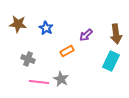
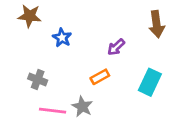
brown star: (18, 24) -> (30, 16), moved
brown arrow: (116, 34) -> (157, 24), moved
orange rectangle: (67, 51) -> (100, 77), moved

